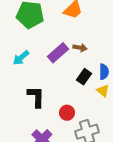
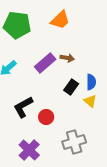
black L-shape: (36, 97) -> (23, 107), turned -120
red circle: (67, 113) -> (46, 117), moved

